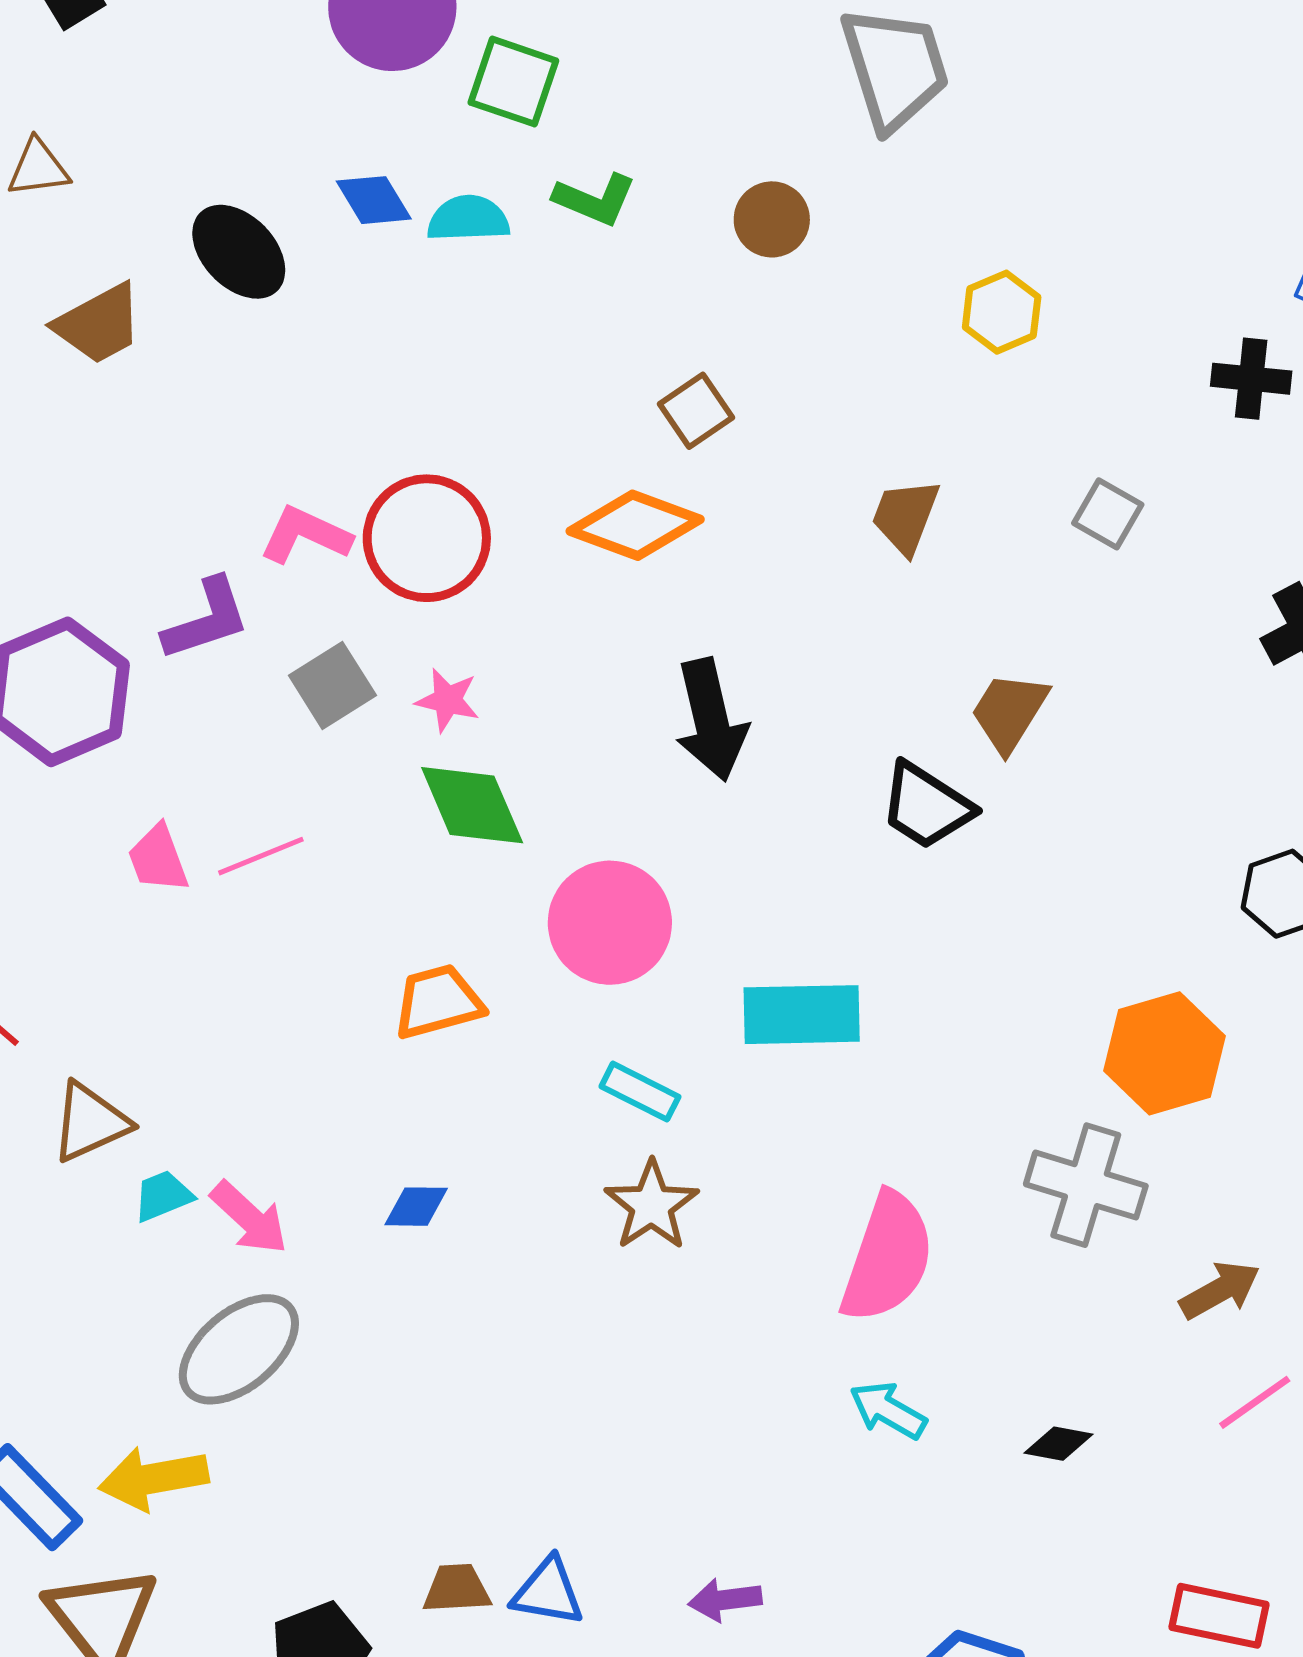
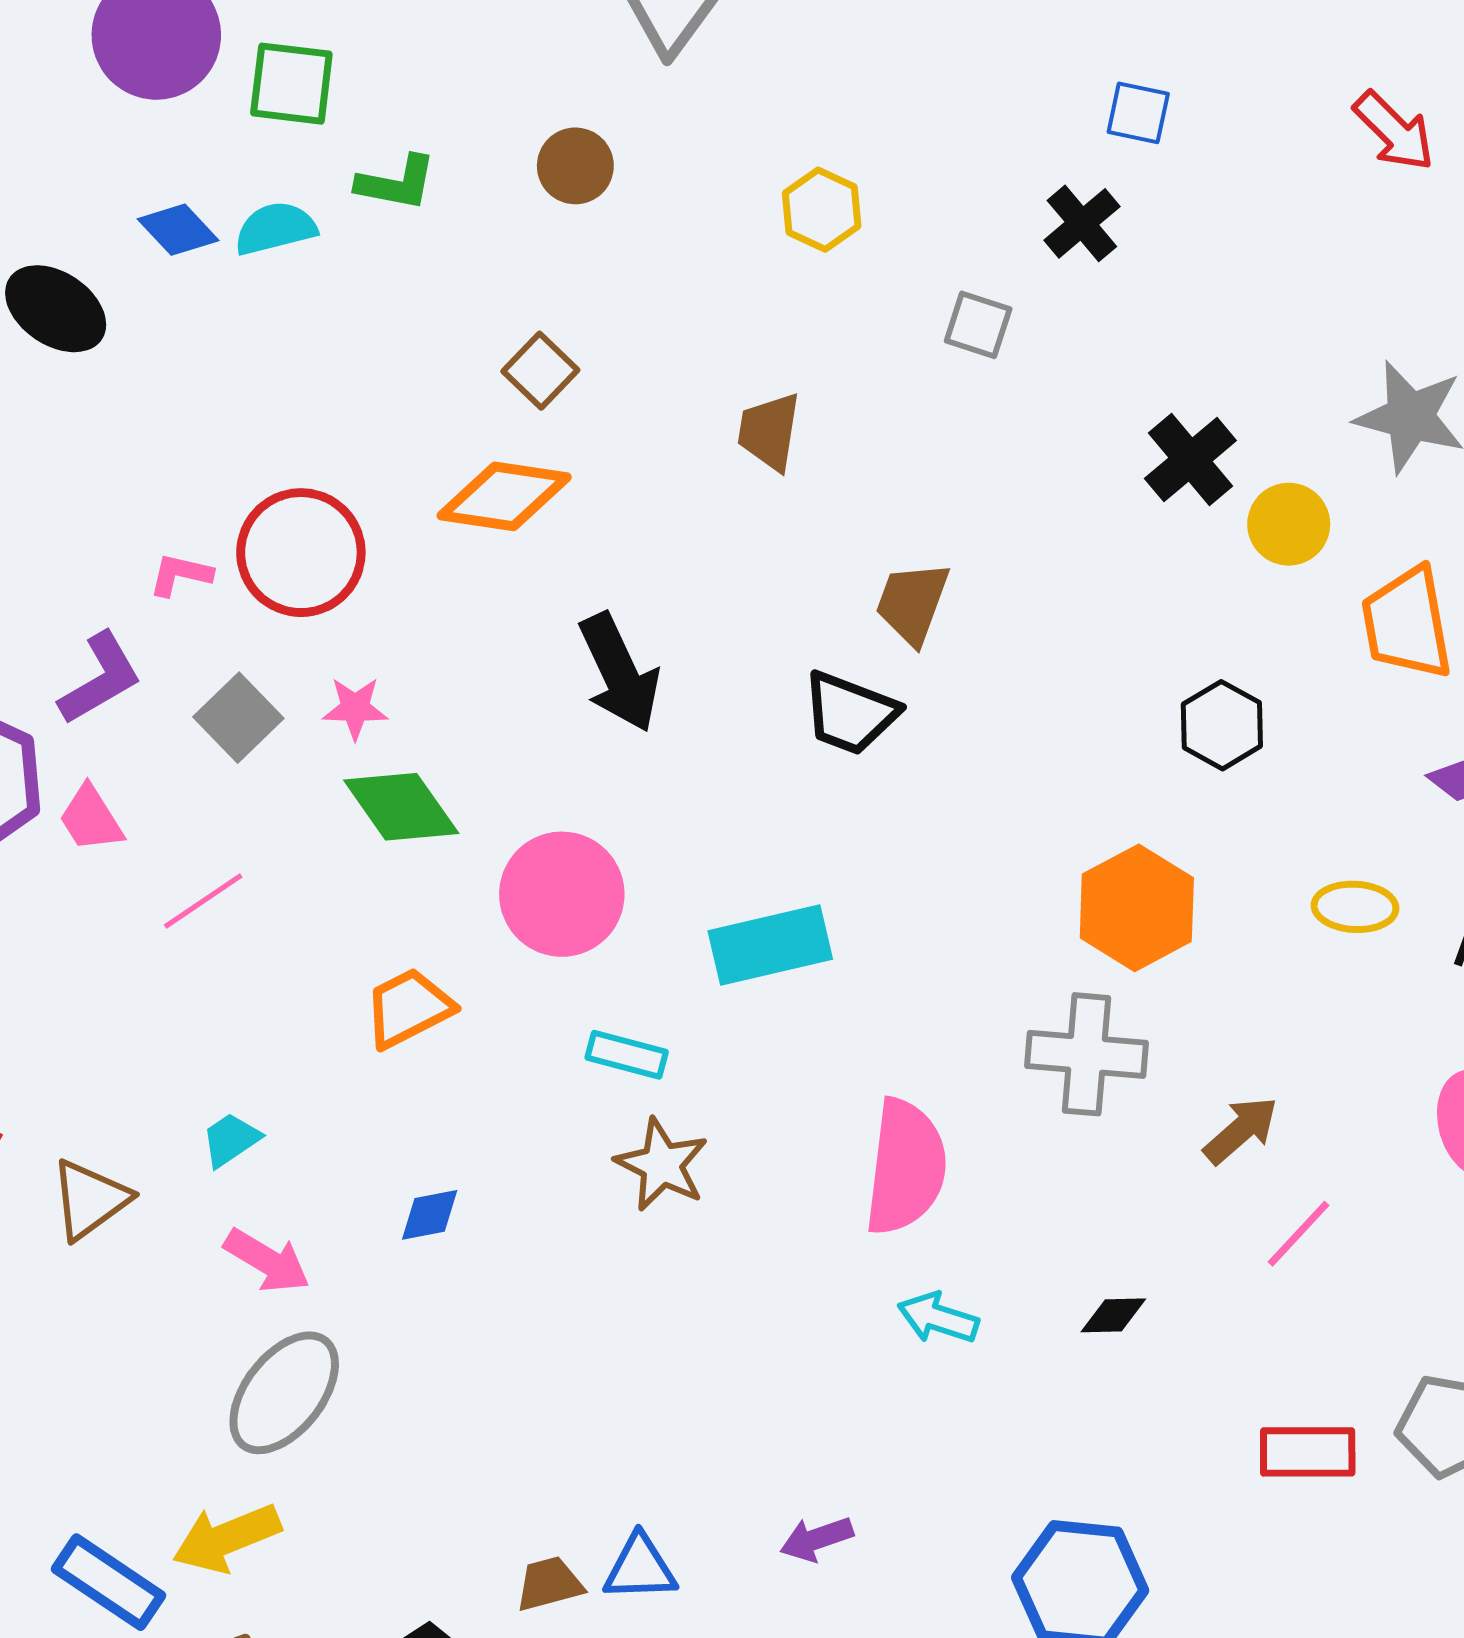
black cross: (1251, 379) -> (1082, 223), turned -34
gray square: (1108, 514) -> (978, 325), moved
pink L-shape: (306, 535) -> (180, 575), size x0.7
pink trapezoid: (158, 859) -> (91, 819), moved
cyan trapezoid: (163, 1196) -> (231, 1140), moved

